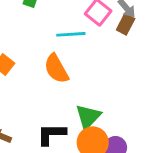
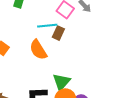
brown rectangle: (126, 24) -> (58, 33), moved

